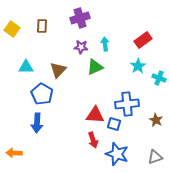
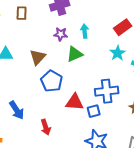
blue pentagon: (42, 94) -> (52, 81), moved
blue arrow: (37, 123) -> (17, 110), turned -36
blue square: (114, 124) -> (94, 111), turned -32
red arrow: (93, 140) -> (46, 127), moved

